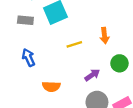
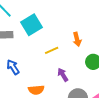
purple arrow: (92, 75) -> (63, 75), moved, turned -80

